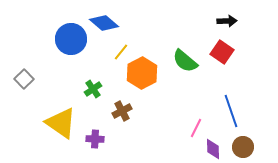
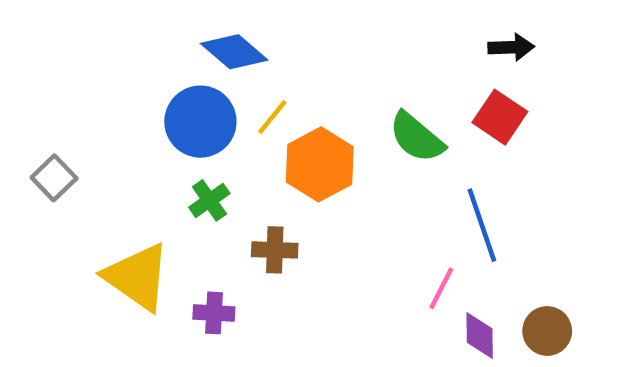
blue circle: (71, 39) -> (200, 122), moved
brown cross: (122, 111) -> (275, 250), turned 30
blue line: (231, 111) -> (482, 225), moved

